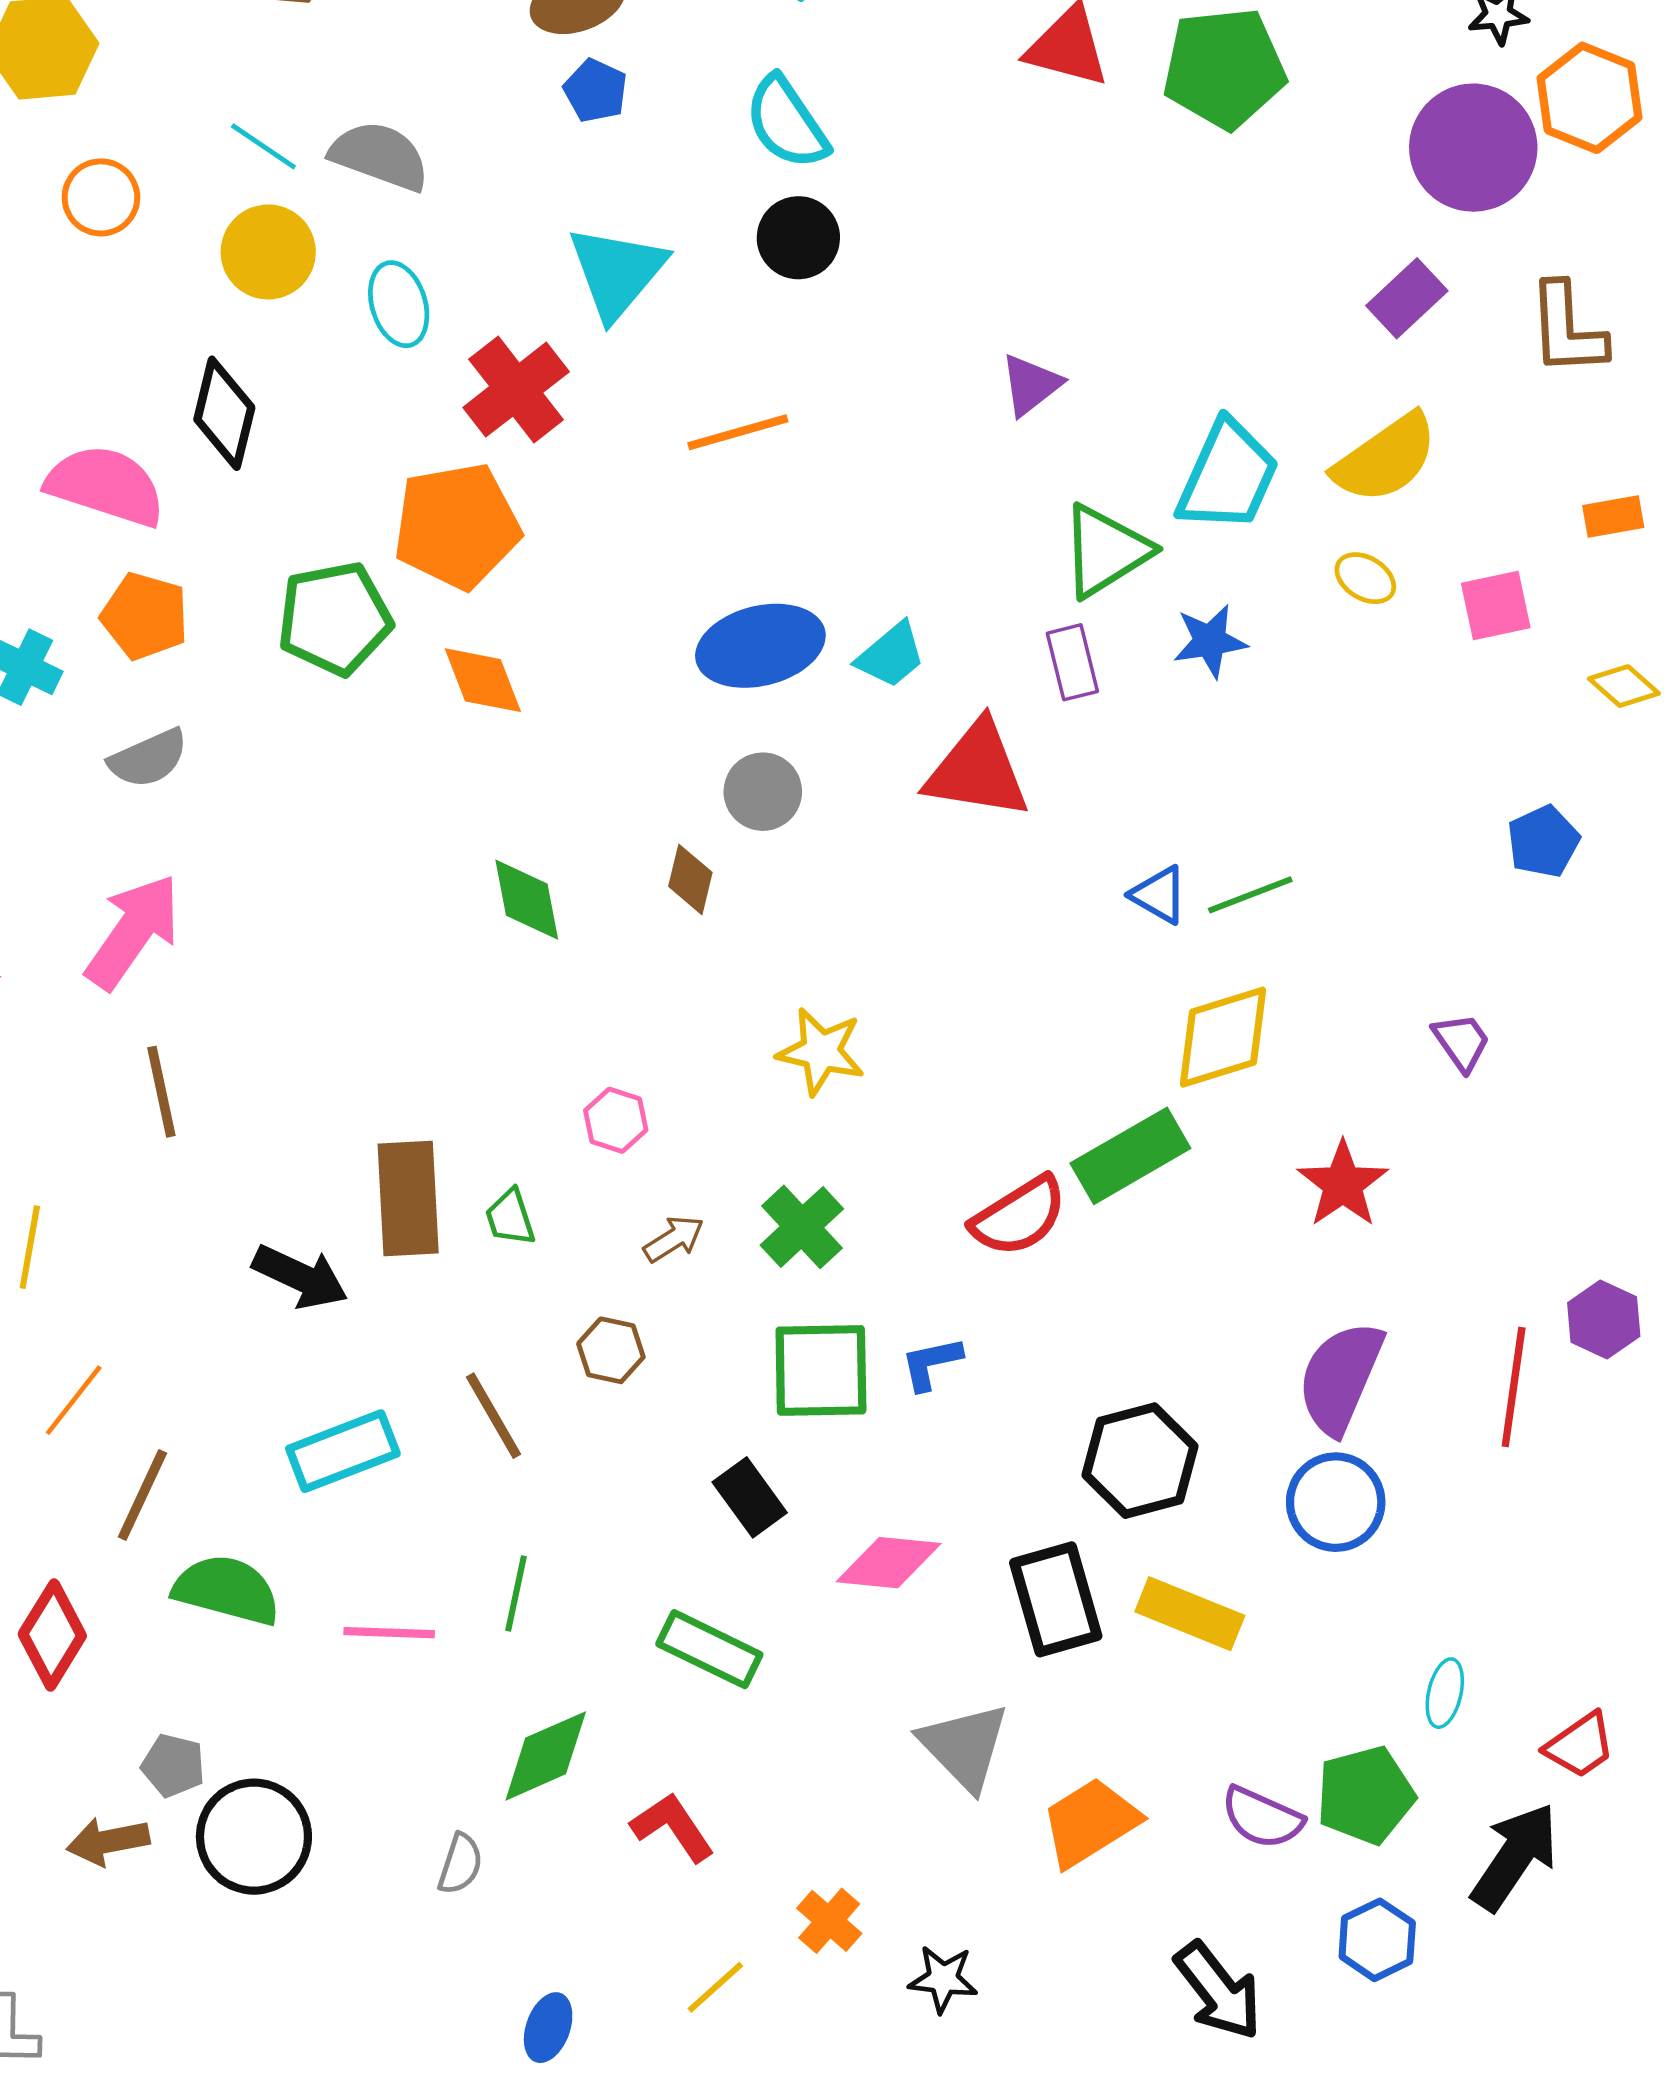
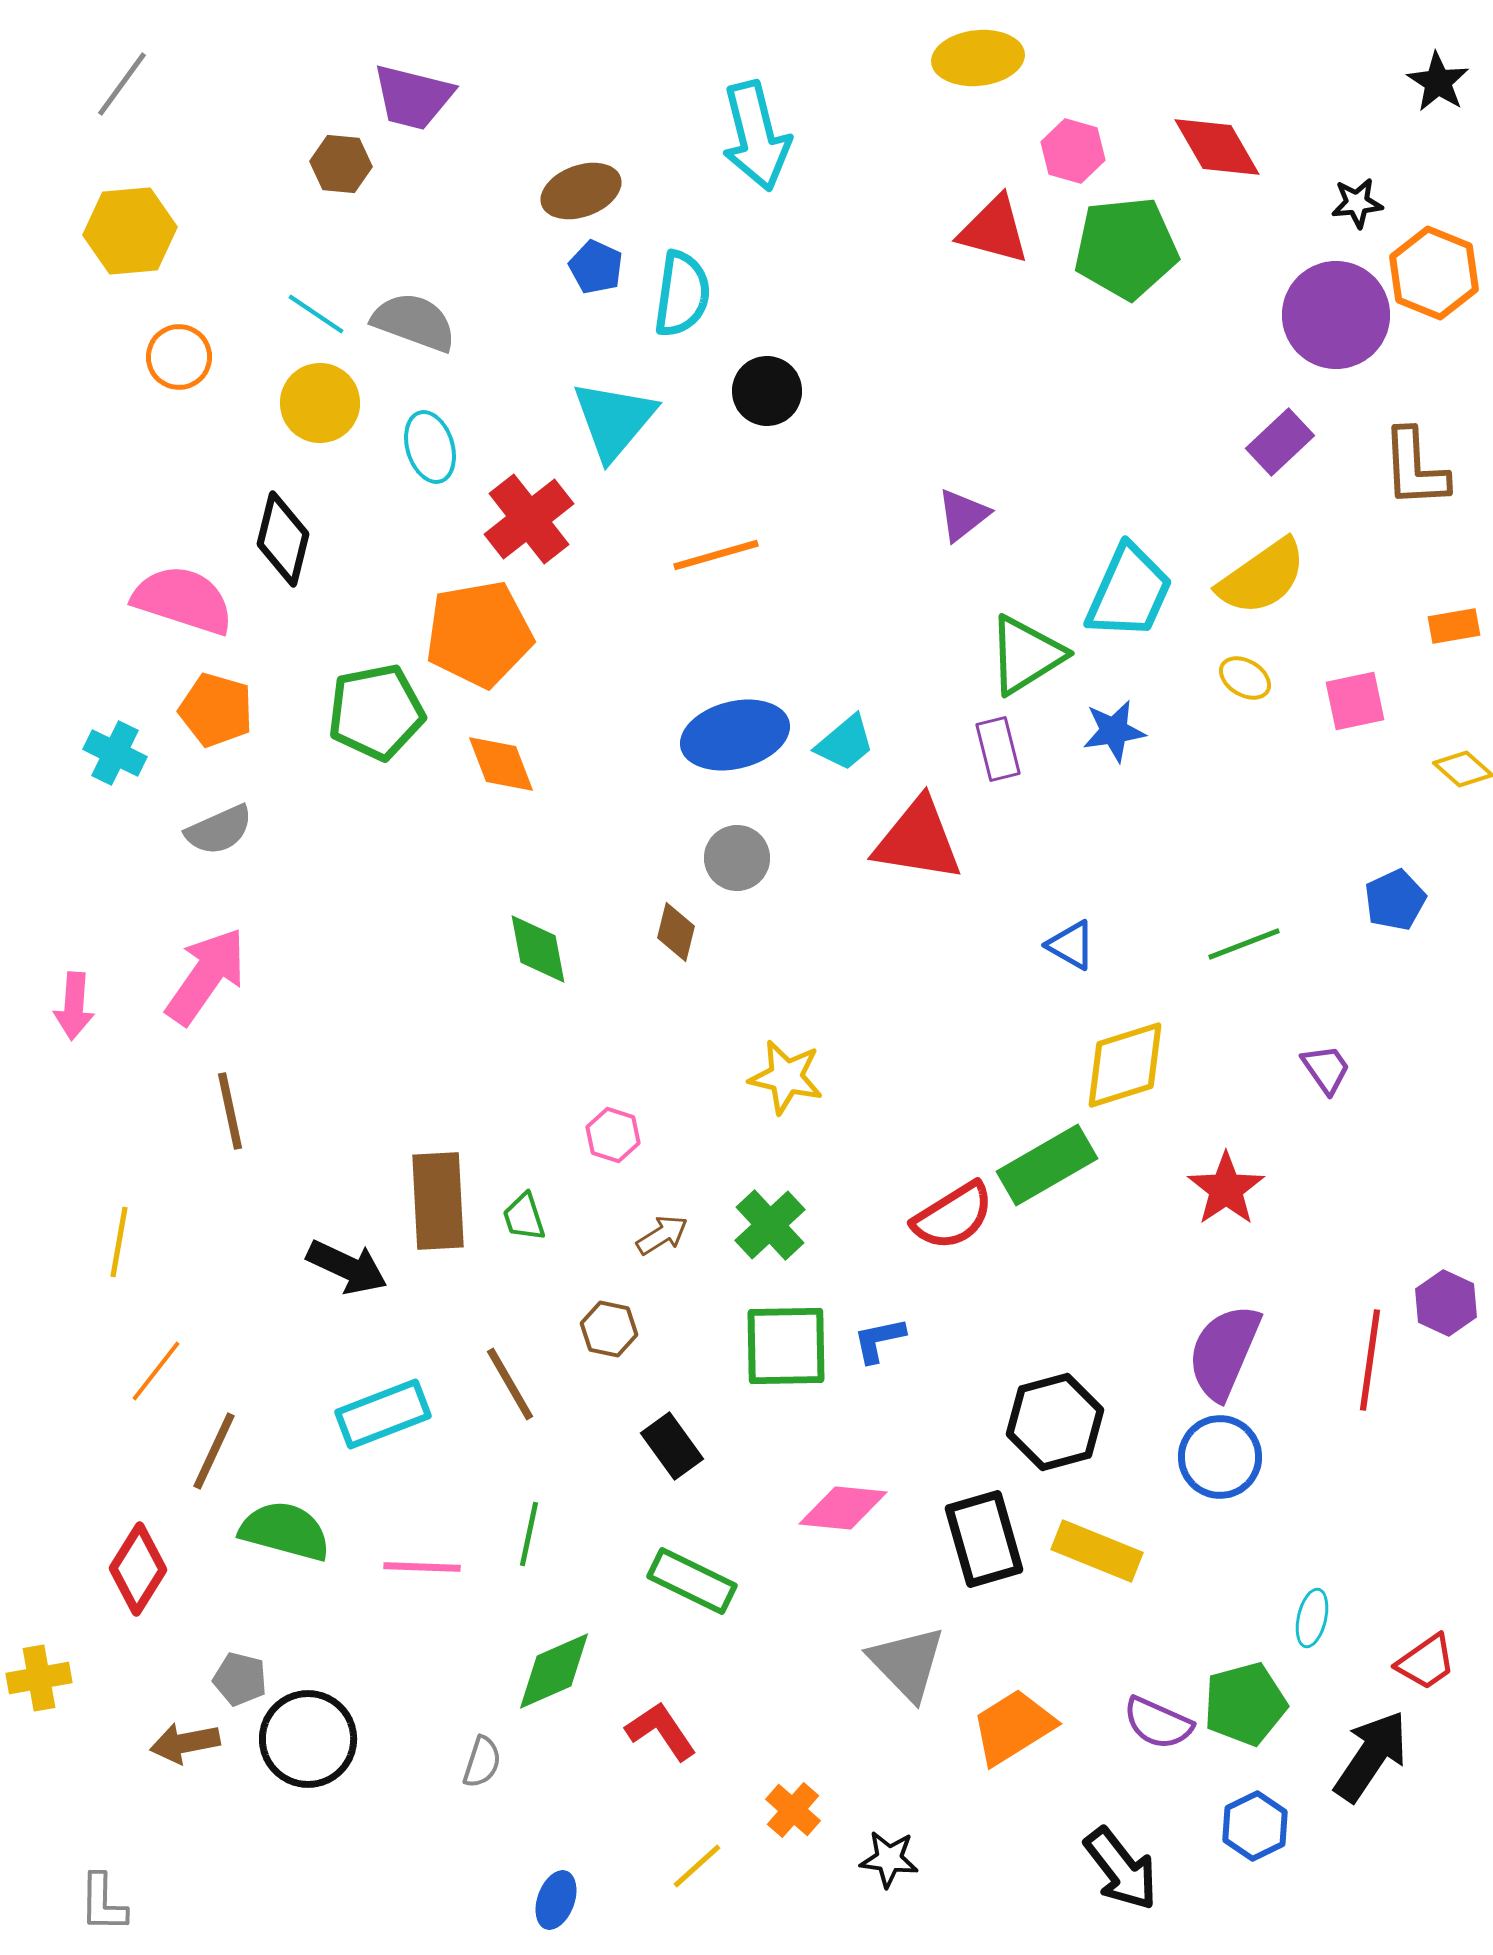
cyan semicircle: (787, 123) -> (682, 294), moved, turned -138
green line: (1250, 895) -> (1244, 944), moved
black rectangle: (750, 1497) -> (672, 1446), moved

